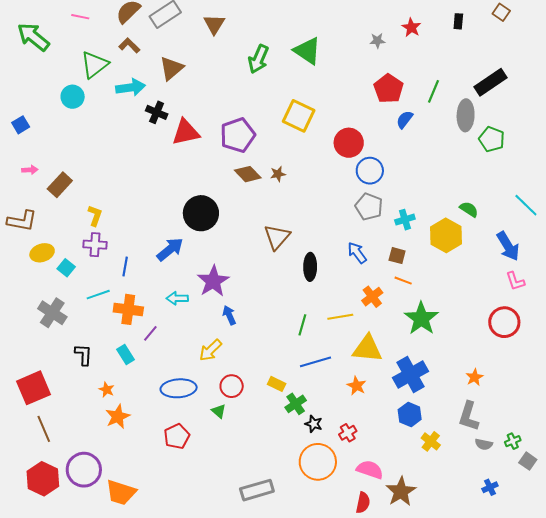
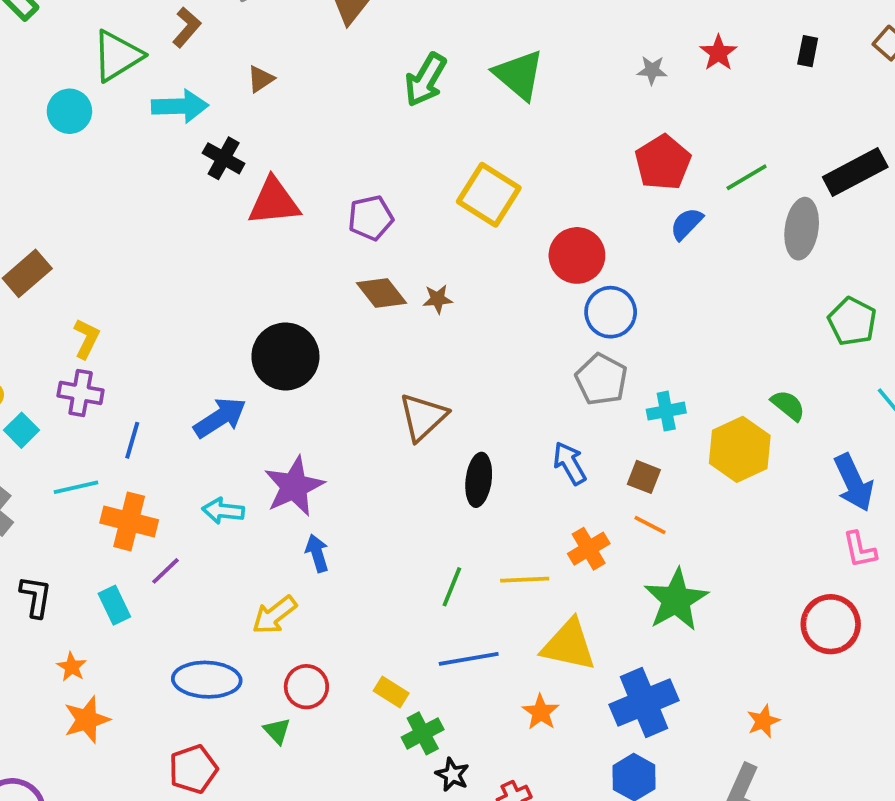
brown L-shape: (129, 45) -> (187, 27), turned 80
brown triangle: (171, 68) -> (261, 79), size x0.6
green line: (434, 91) -> (747, 177), turned 30
purple pentagon: (238, 135) -> (371, 218), size x0.7
green pentagon: (492, 139) -> (852, 321), moved

